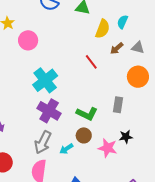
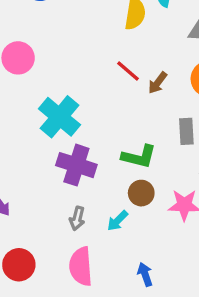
brown arrow: (117, 48) -> (158, 83), moved
gray arrow: (43, 142) -> (77, 218), size x0.6

